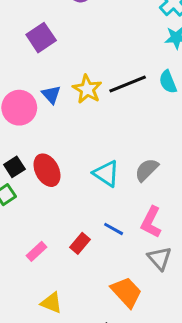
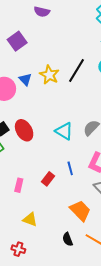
black line: (128, 84) -> (76, 70), turned -35
blue line: (114, 229) -> (70, 168), turned 48
pink rectangle: (36, 251) -> (19, 185), turned -32

